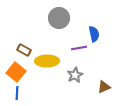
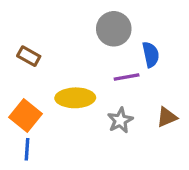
gray circle: (59, 18) -> (114, 29), moved
brown rectangle: (24, 50) -> (29, 56), moved
brown triangle: (104, 87) -> (167, 117), moved

